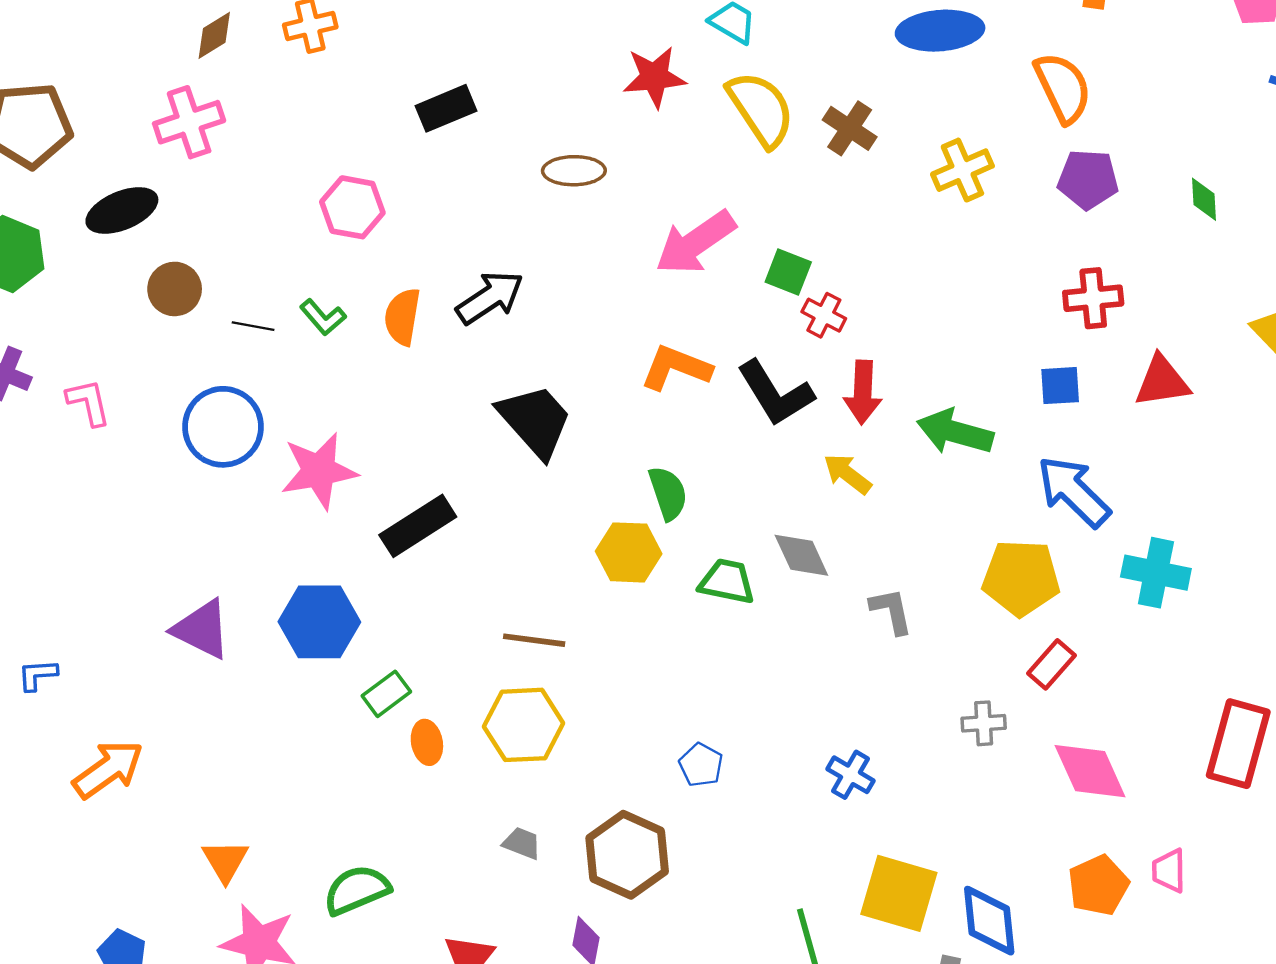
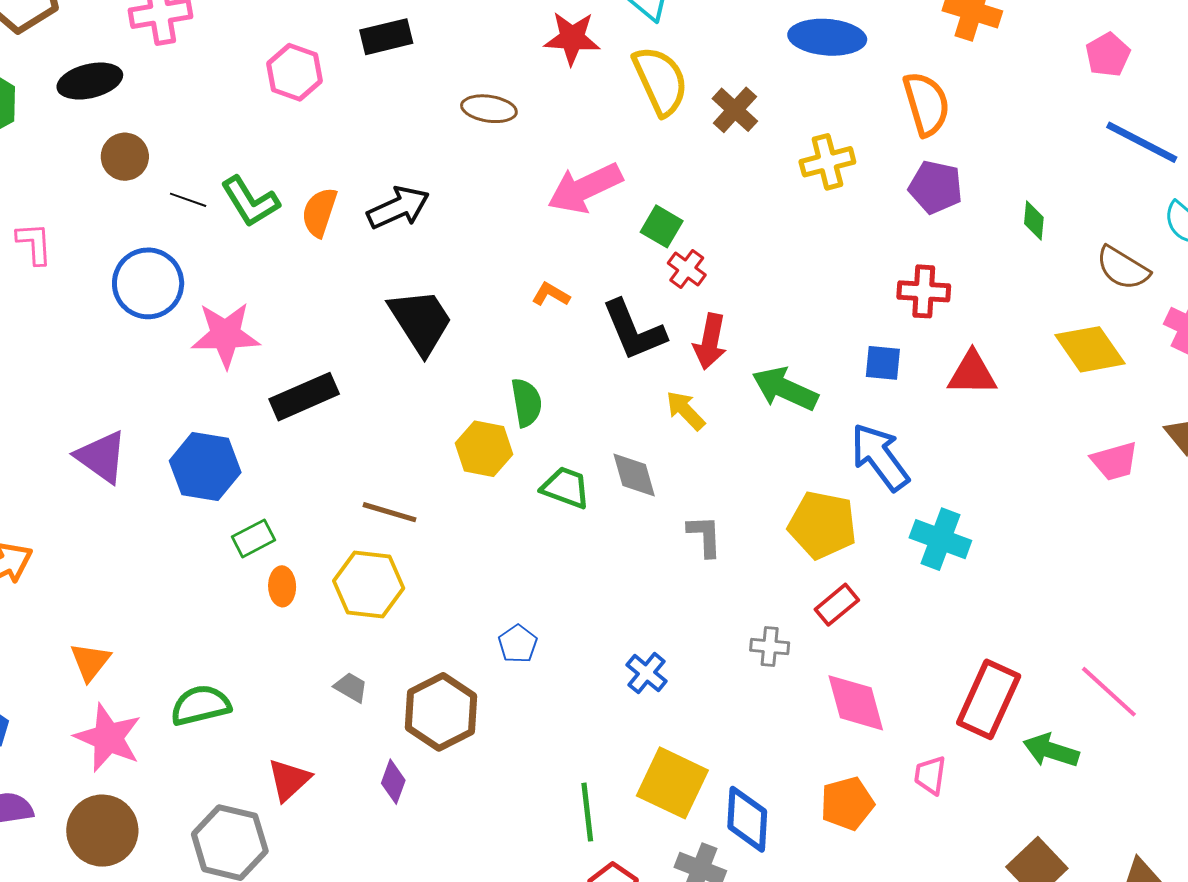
pink hexagon: (352, 207) -> (295, 72), moved
green L-shape: (323, 317) -> (250, 202), size x1.5
orange L-shape: (676, 368) -> (551, 294), size x0.6
pink trapezoid: (1169, 871) -> (930, 775), moved

